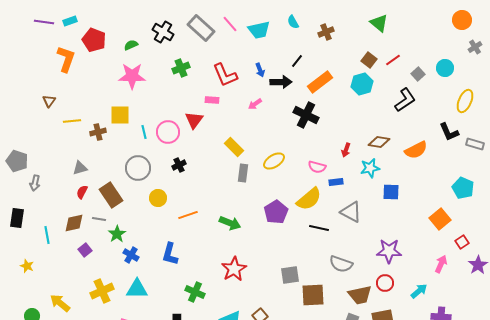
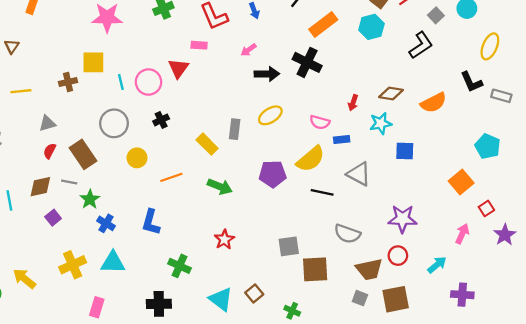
black arrow: (281, 82) -> (267, 74), moved
yellow line: (72, 121) -> (21, 91), moved
yellow rectangle: (234, 147) -> (207, 144), moved
purple pentagon: (276, 212) -> (273, 174), turned 30
red star: (234, 269) -> (224, 239), size x0.7

